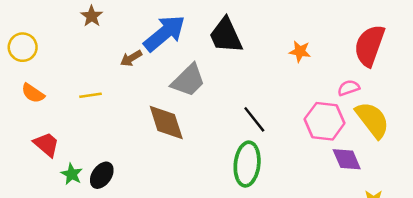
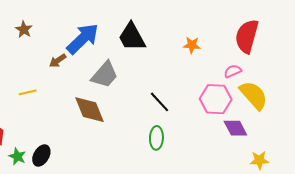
green ellipse: (247, 164) -> (156, 138), size x0.7

